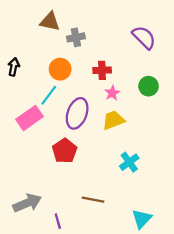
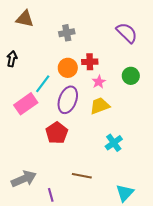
brown triangle: (50, 22) -> (25, 19), moved
orange circle: (60, 69) -> (68, 68), moved

